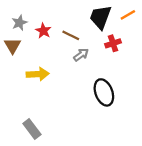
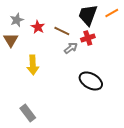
red cross: (113, 43) -> (88, 38), moved
yellow arrow: (38, 74) -> (33, 65), turned 90
black ellipse: (104, 92) -> (91, 81), turned -40

